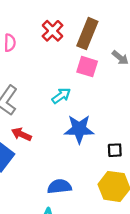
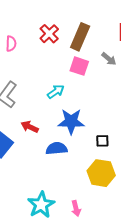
red arrow: (21, 134) -> (30, 127), moved
blue semicircle: (59, 186) -> (57, 148), moved

